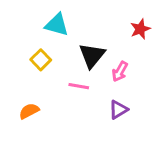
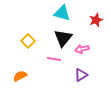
cyan triangle: (57, 25) -> (62, 13), moved
pink arrow: (120, 72) -> (82, 49), turned 48

